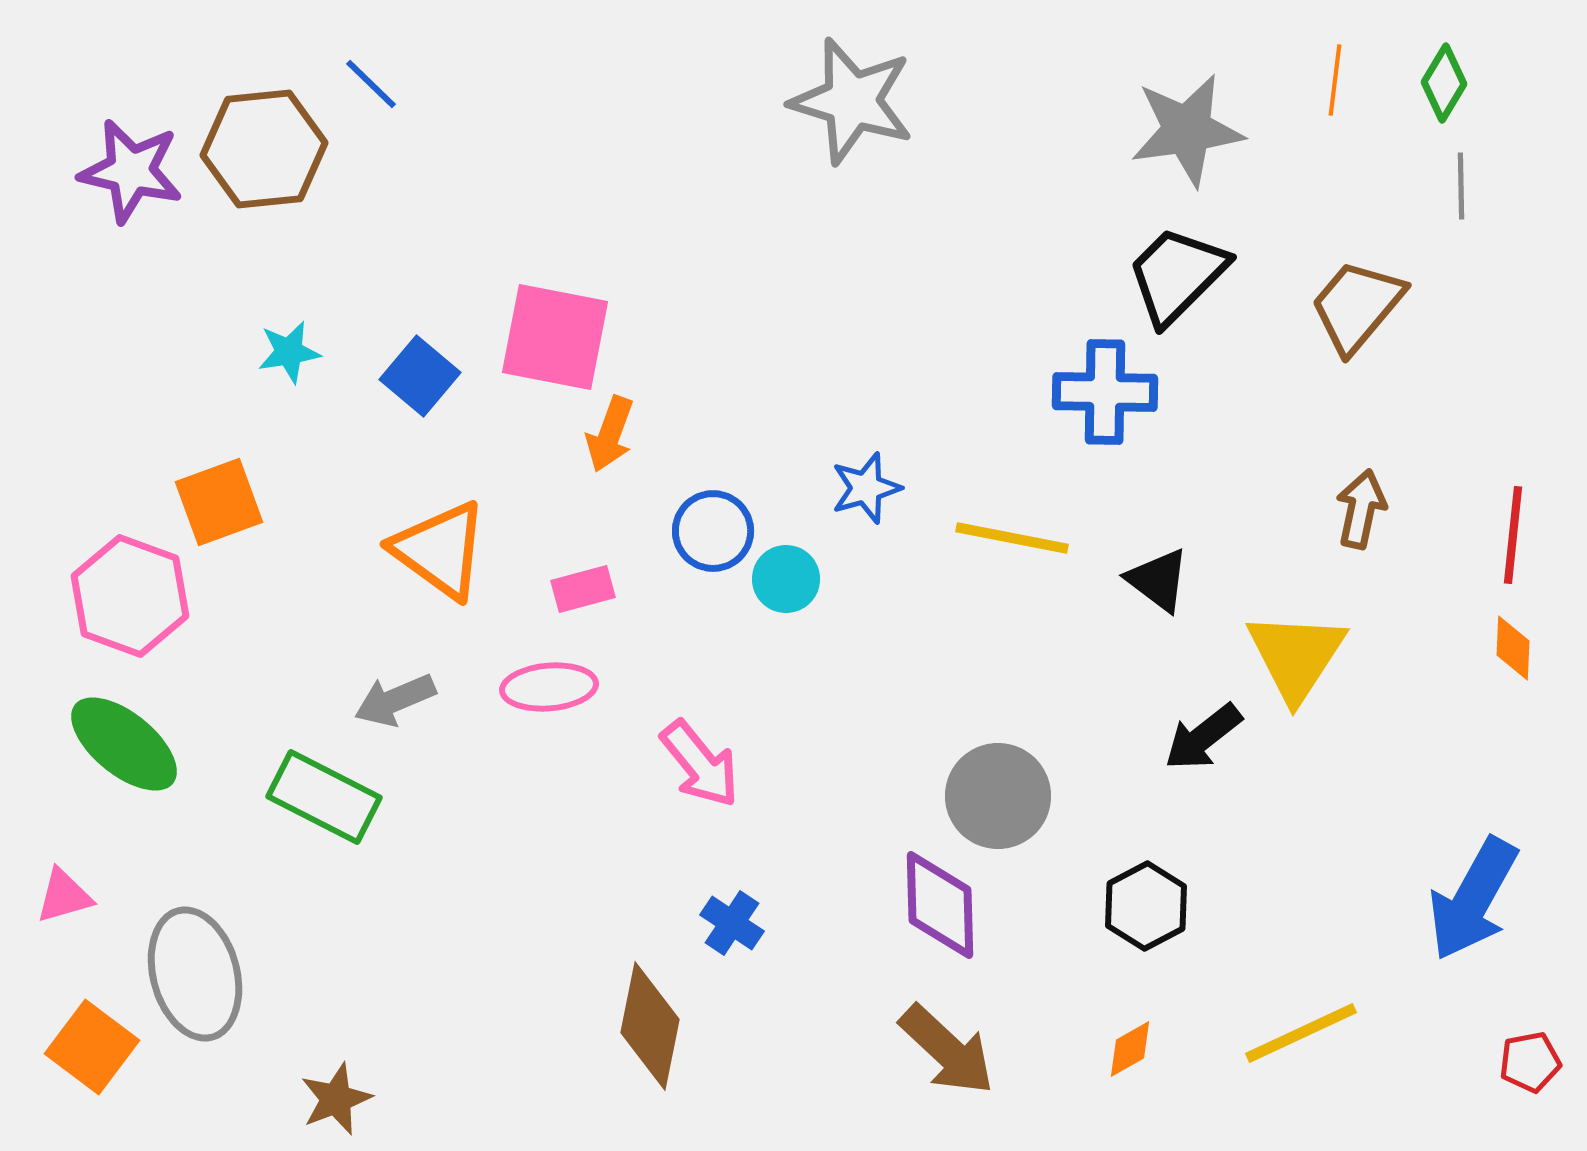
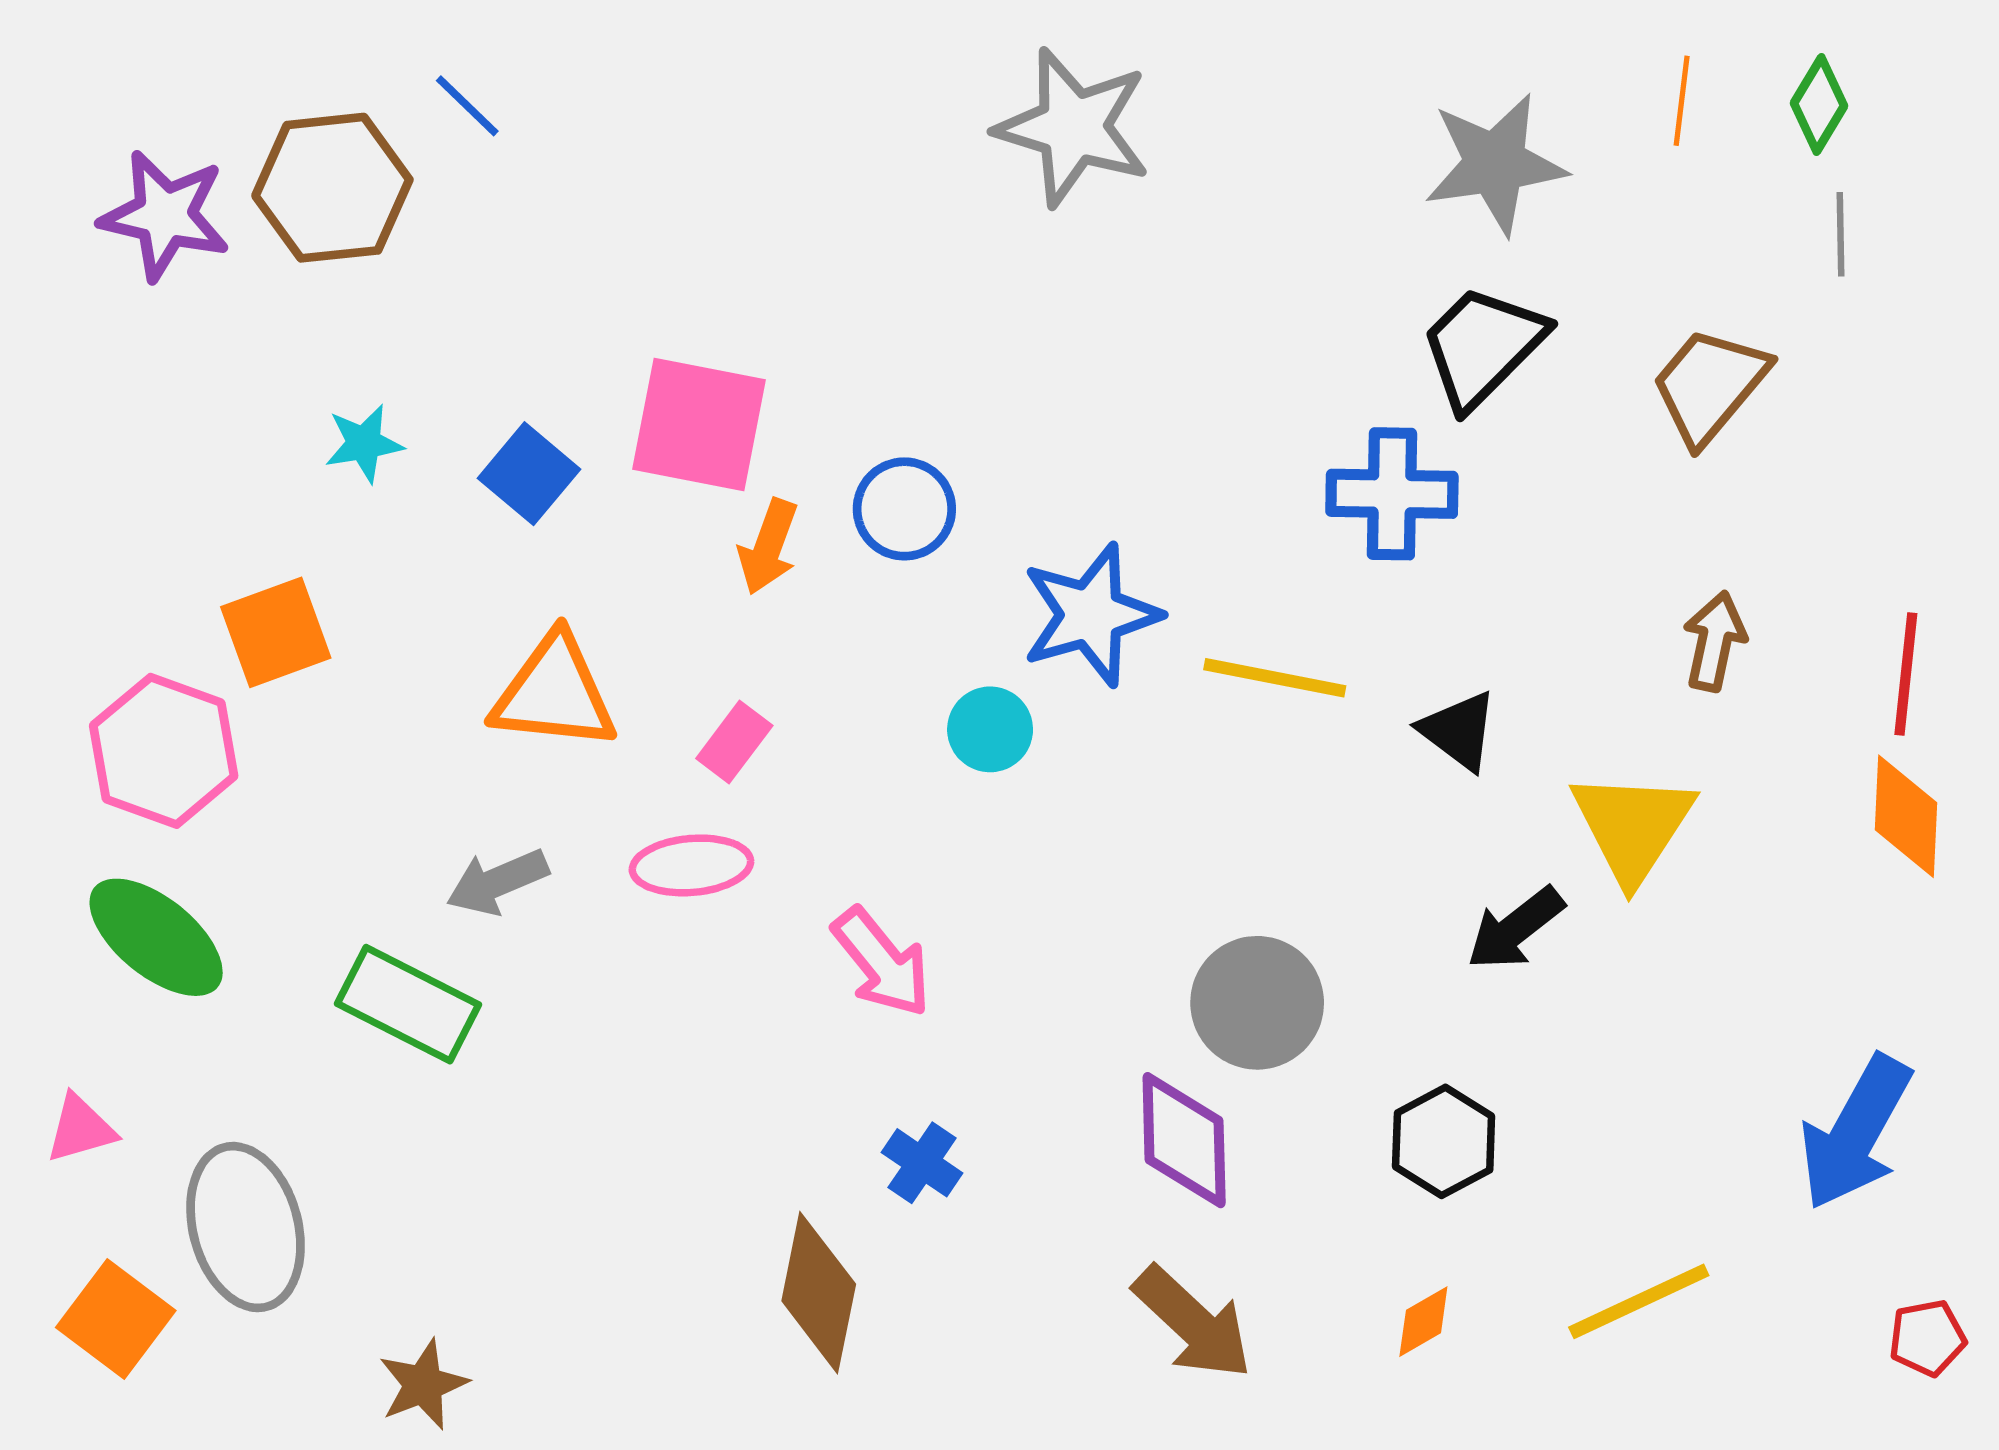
blue star: (866, 488) -> (1091, 615), size x1.6
blue circle: (713, 531) -> (904, 509), moved
orange triangle: (440, 550) -> (554, 693), turned -30
pink rectangle: (583, 589) -> (734, 742), turned -38
orange diamond: (1513, 648) -> (1906, 816), size x1.5

